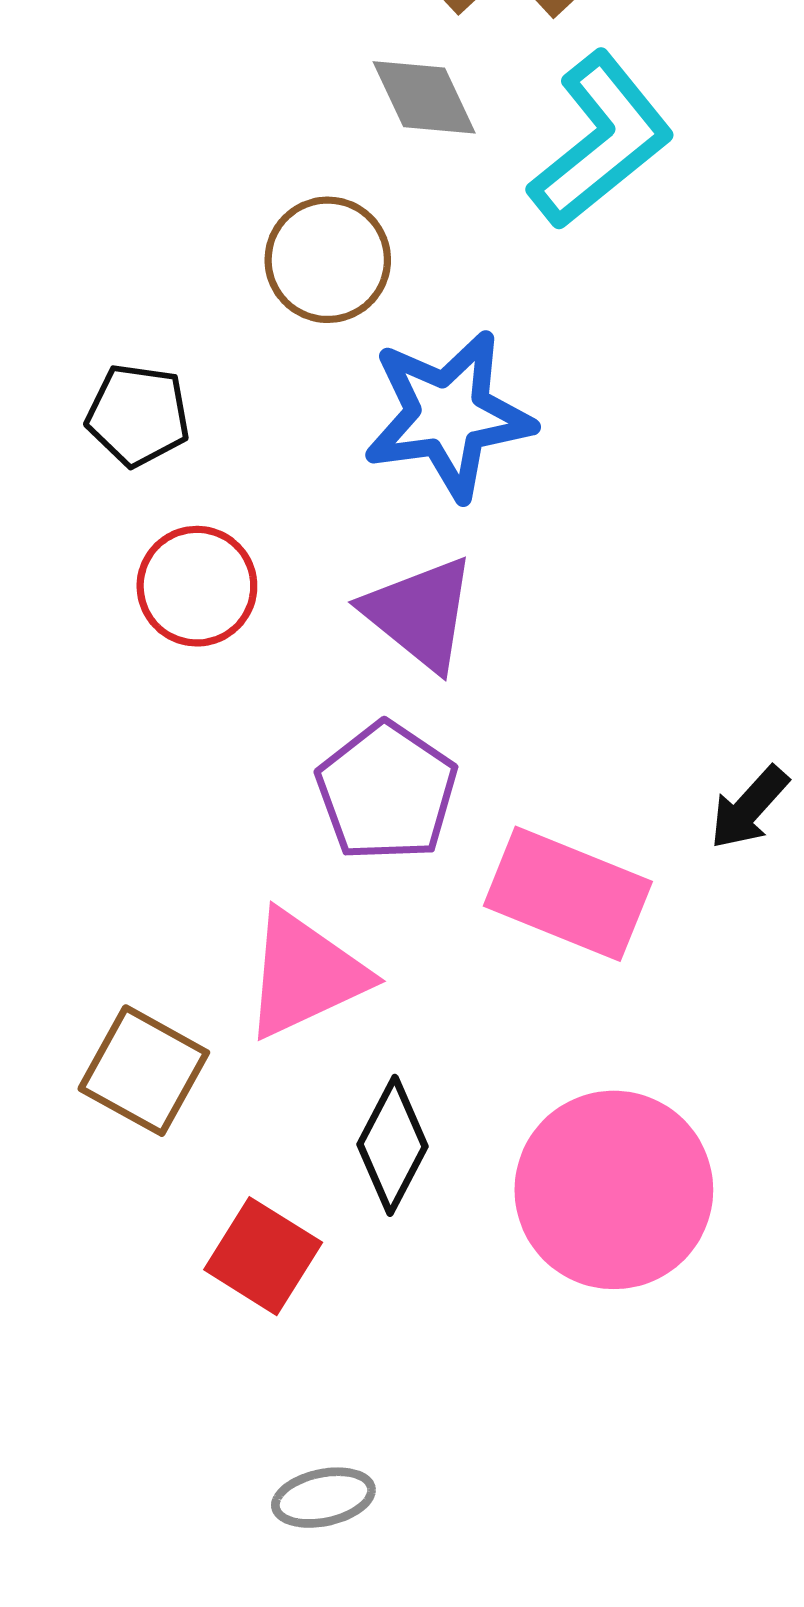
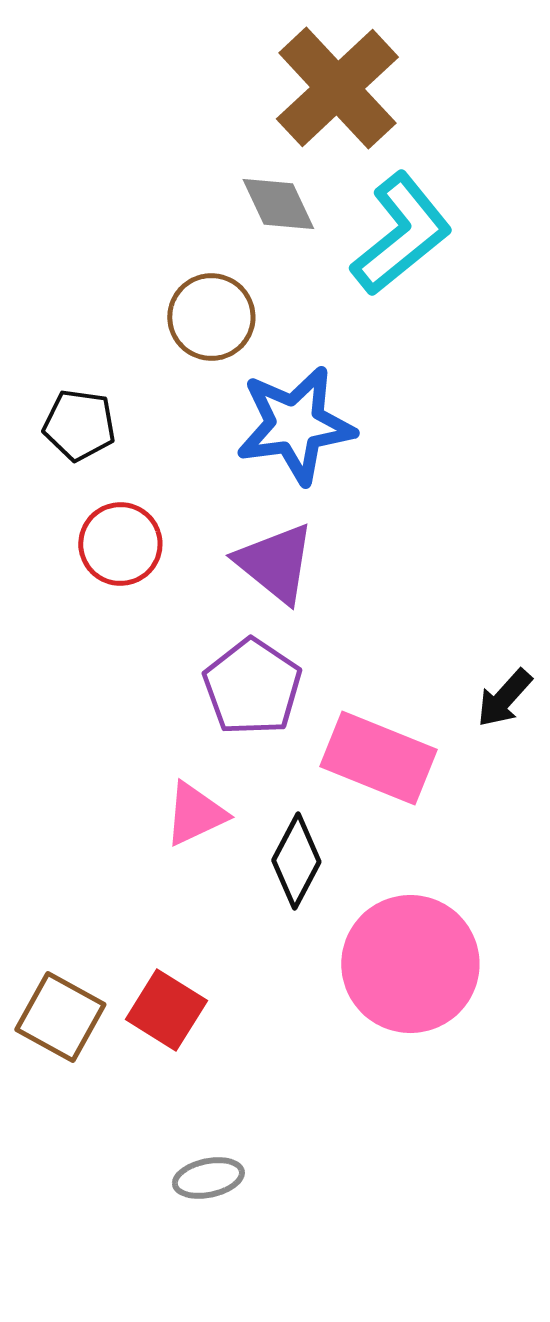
pink triangle: (305, 974) -> (195, 814), size x0.7
brown square: (144, 1071) -> (60, 1017), moved
black diamond: (392, 1145) -> (296, 861), moved

